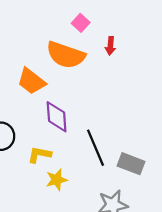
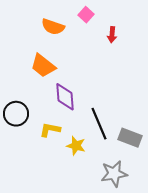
orange semicircle: (66, 55) -> (53, 27), moved, size x0.7
yellow star: (57, 180) -> (76, 146), moved, turned 30

